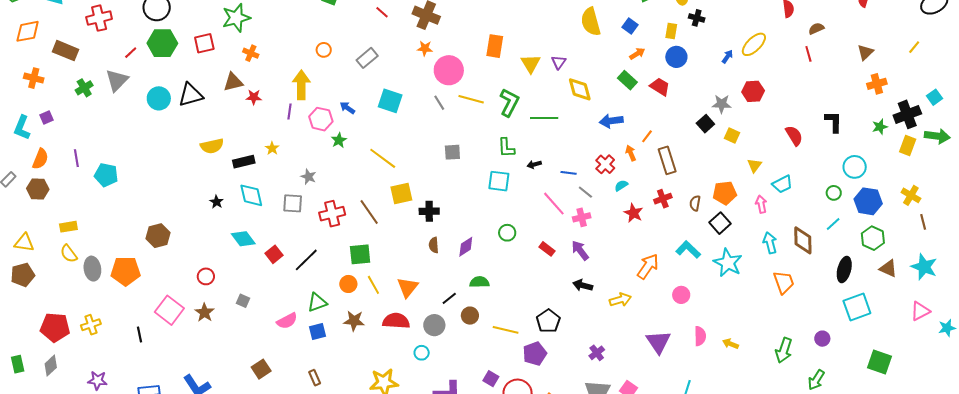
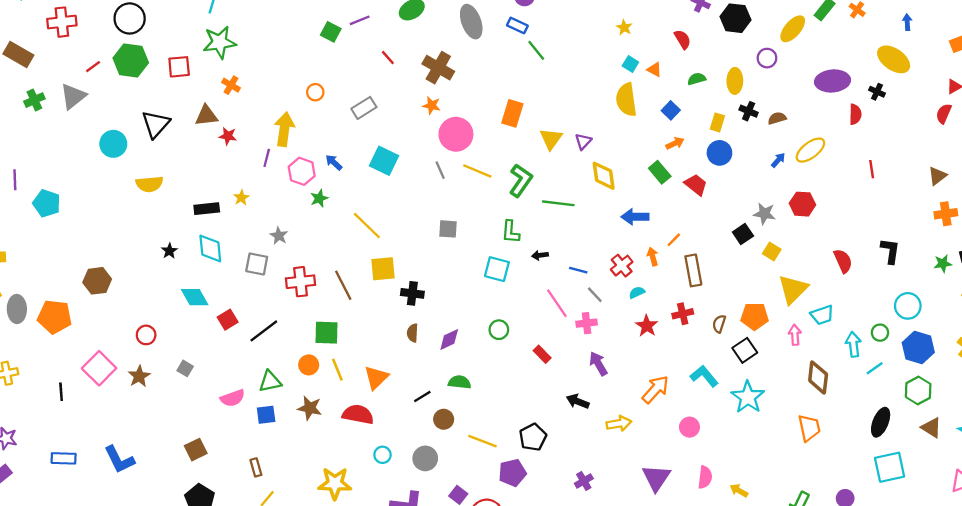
brown semicircle: (816, 29) -> (777, 118), moved
black triangle: (191, 95) -> (156, 124), turned -40
cyan circle: (159, 98) -> (113, 144), moved
yellow semicircle: (212, 146) -> (149, 184), moved
yellow triangle: (754, 165) -> (793, 289), size x1.8
brown diamond: (803, 240) -> (818, 377), moved
cyan arrow: (770, 243) -> (853, 344), moved
purple arrow: (580, 250) -> (598, 364), moved
gray circle: (434, 325) -> (425, 458), moved

